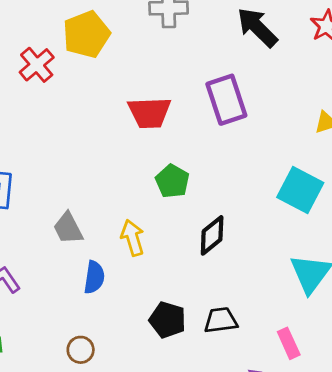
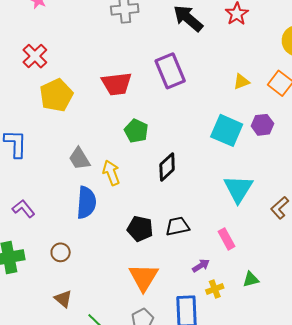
yellow pentagon: (86, 34) -> (56, 95), moved
gray trapezoid: (68, 228) -> (79, 159), moved
blue semicircle: (94, 277) -> (86, 203), size x1.4
brown circle: (81, 350) -> (61, 252), moved

